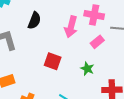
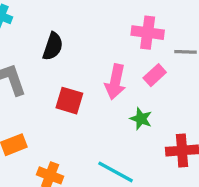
pink arrow: (71, 27) -> (115, 82), moved
red square: (53, 61) -> (69, 101), moved

